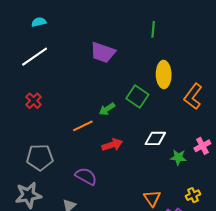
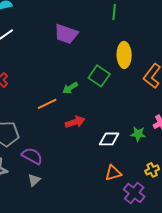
white diamond: (155, 138) -> (109, 139), moved
purple semicircle: (86, 176) -> (32, 156), moved
orange triangle: (152, 198) -> (113, 173), turned 48

